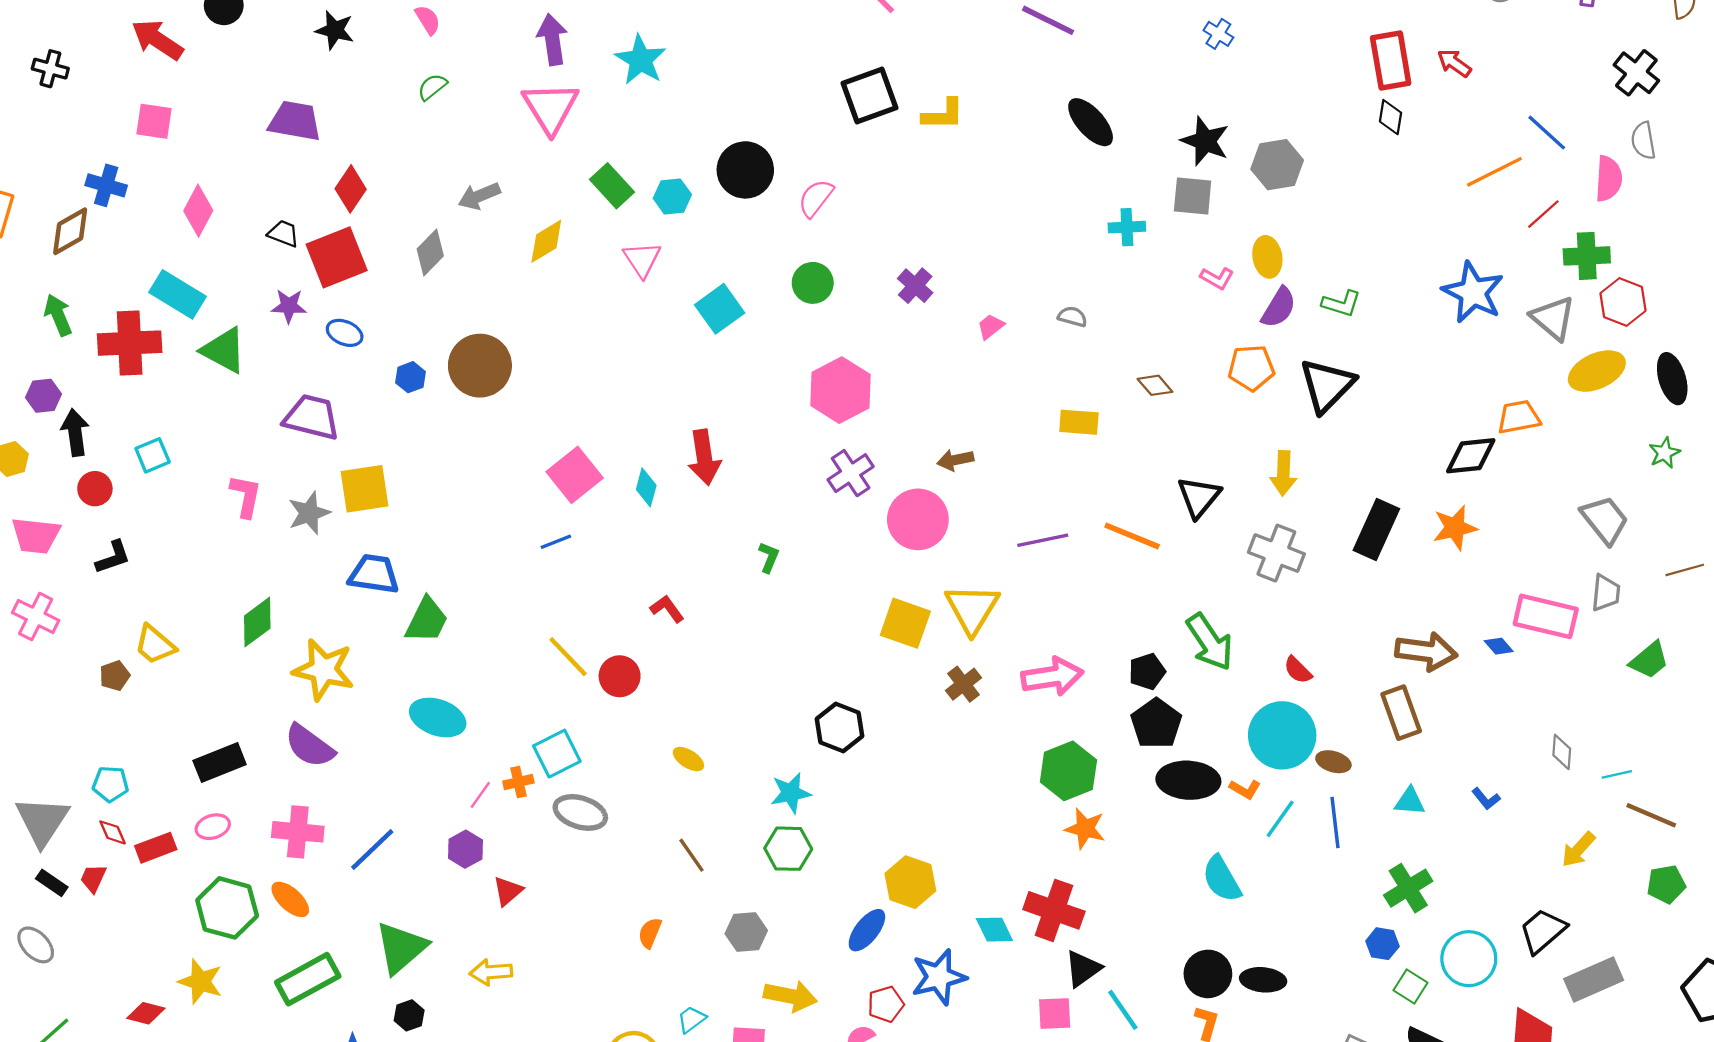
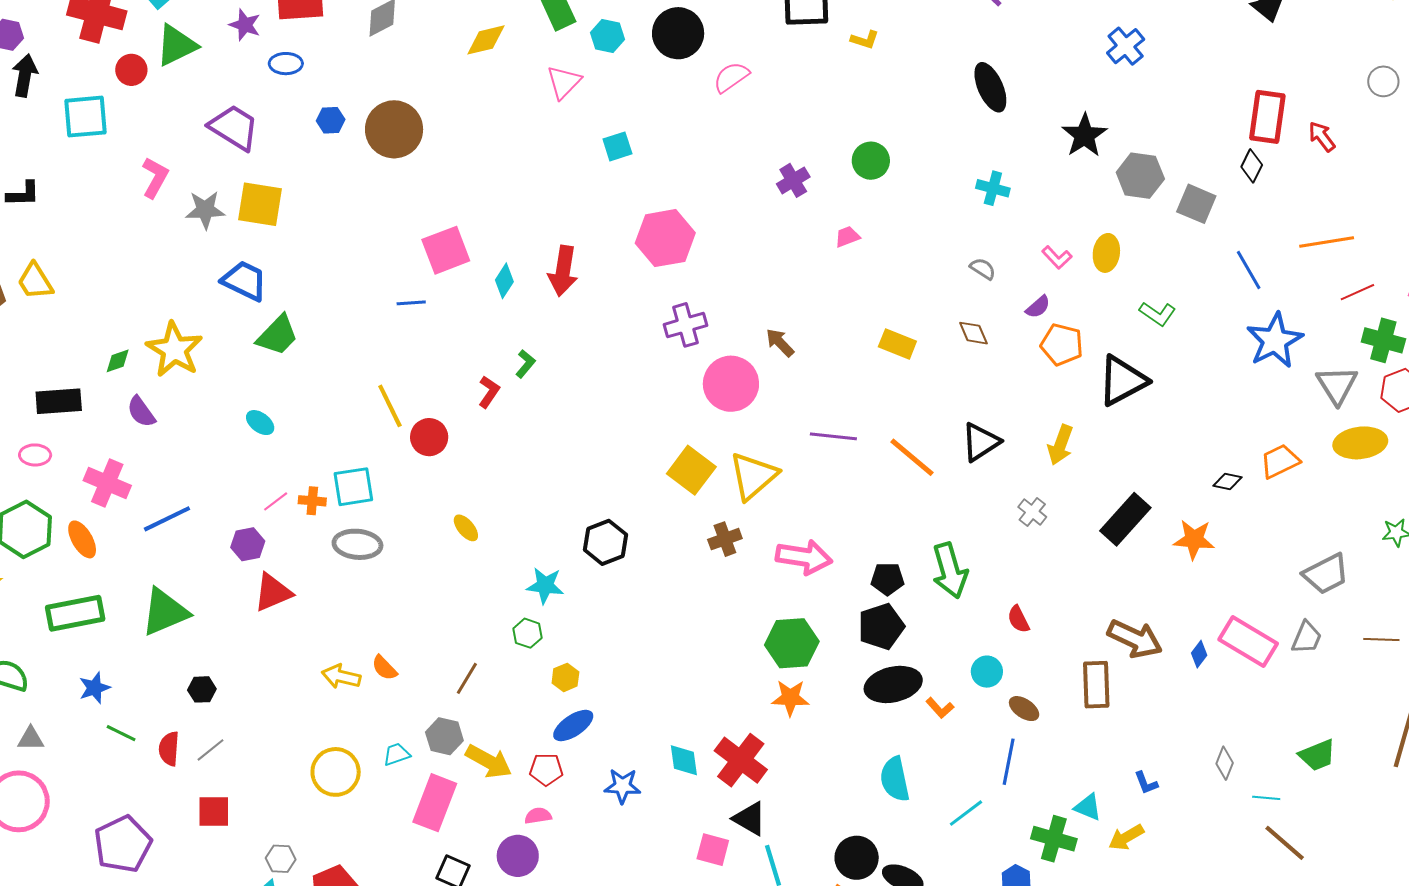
blue cross: (1218, 34) -> (1126, 46), size x1.4
yellow L-shape: (943, 114) -> (865, 40), size x0.7
blue line: (1547, 133) -> (1249, 270), moved
gray square: (1193, 196) -> (1196, 204), moved
green circle: (813, 283) -> (871, 161), moved
purple semicircle: (1279, 308) -> (1038, 307), moved, size x0.7
cyan square: (720, 309) -> (617, 146), size x0.7
gray semicircle: (1072, 317) -> (983, 269), moved
blue ellipse: (345, 333) -> (286, 64), turned -40
green triangle: (224, 350) -> (176, 45), turned 48
pink hexagon: (841, 390) -> (665, 238), moved
orange trapezoid: (1519, 417) -> (1280, 461), turned -33
cyan square: (153, 455) -> (86, 117), size x1.5
black diamond: (1471, 456) -> (1228, 481), size x0.6
brown arrow: (955, 460) -> (780, 343), turned 40
red circle: (95, 489) -> (131, 70), moved
gray trapezoid: (1605, 520) -> (1326, 574), turned 84
gray cross: (1276, 553) -> (1032, 512), size x0.6
green L-shape: (769, 557) -> (525, 364), moved
red L-shape: (667, 609) -> (489, 392), turned 52
green diamond: (257, 622) -> (118, 361), moved, size x0.6
blue diamond: (1499, 646) -> (1199, 654), turned 60
green trapezoid: (1649, 660) -> (1317, 755), moved
cyan ellipse: (438, 717) -> (260, 423), size x0.6
cyan circle: (1282, 735) -> (987, 672), size x0.5
purple semicircle: (309, 746) -> (141, 412), size x0.7
black ellipse: (1188, 780) -> (893, 684), turned -34
cyan triangle: (1410, 801) -> (1088, 807), moved
gray ellipse: (580, 812) -> (357, 544), turned -30
cyan line: (1280, 819) -> (966, 813), moved
orange star: (1085, 829) -> (790, 698), turned -30
green hexagon: (788, 849) -> (528, 633), size x0.7
yellow arrow: (1578, 850) -> (1126, 837), moved
brown line: (691, 855) -> (467, 678), moved, turned 48
yellow hexagon: (910, 882) -> (565, 677), moved, size x0.6
green cross: (1408, 888) -> (1054, 839), turned 30
red triangle: (508, 891) -> (273, 592), size x1.4
gray hexagon: (746, 932) -> (444, 736), moved
orange semicircle: (650, 933) -> (384, 668), turned -84
black triangle: (1083, 969) -> (750, 819), turned 48
yellow arrow: (491, 972) -> (341, 676), moved
blue star: (939, 977) -> (622, 786), size x0.7
red pentagon: (886, 1004) -> (546, 769), moved
black hexagon: (409, 1015) -> (202, 689), moved

